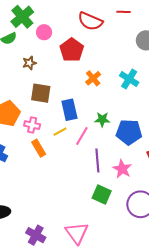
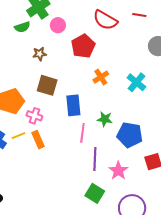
yellow line: (60, 132) -> (18, 136), moved
pink line: (82, 136) -> (82, 133), turned -30

